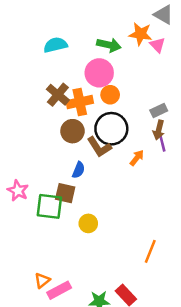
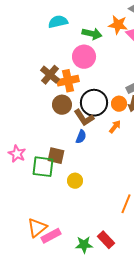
cyan semicircle: (55, 45) -> (58, 22), moved
orange circle: (110, 95) -> (119, 104), moved
blue semicircle: (79, 170) -> (81, 137), moved
orange triangle: (42, 281) -> (37, 228), size x1.5

